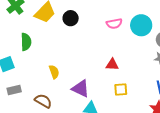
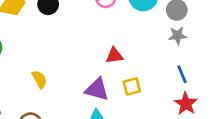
purple triangle: (81, 89) -> (97, 89), moved

